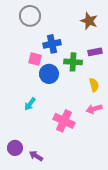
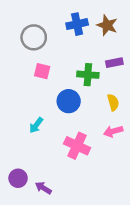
gray circle: (30, 16) -> (34, 37), moved
blue cross: (52, 44) -> (77, 24), moved
blue circle: (49, 74) -> (69, 101), moved

